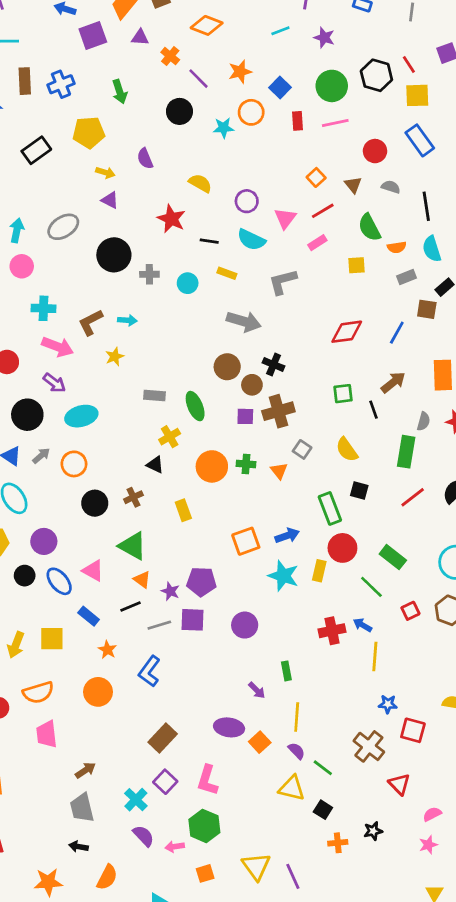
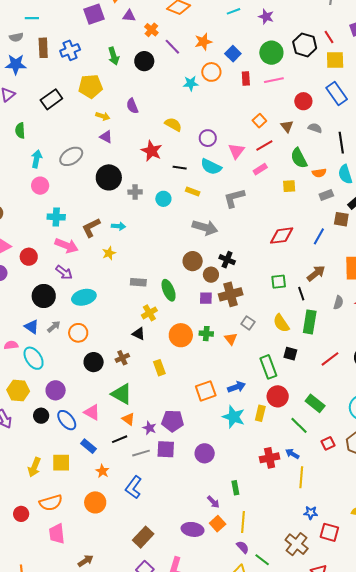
black circle: (179, 111) -> (144, 61), moved
green rectangle: (406, 452) -> (310, 322), moved
orange square: (260, 742) -> (218, 524), moved

